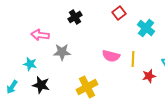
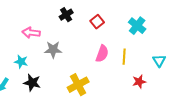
red square: (119, 13) -> (97, 22), moved
pink semicircle: (111, 56) -> (102, 54), turned -84
red star: (149, 76) -> (139, 82), moved

